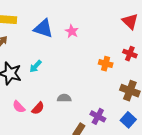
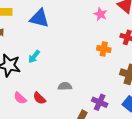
pink star: (72, 31) -> (100, 14), moved
red semicircle: (38, 108) -> (39, 98), turned 96

